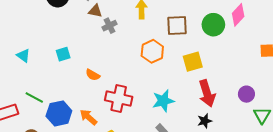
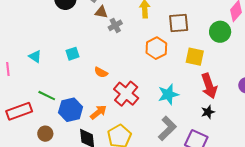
green circle: (213, 25) -> (220, 32), moved
yellow square: (193, 62) -> (195, 57), turned 30
red cross: (119, 98) -> (126, 94), turned 30
orange arrow: (88, 117) -> (98, 112), turned 102

